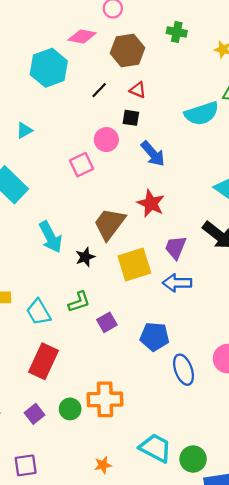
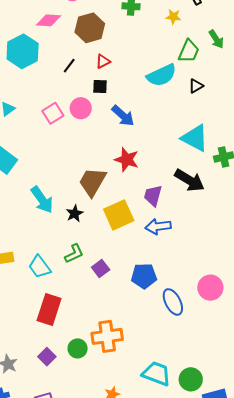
red triangle: (138, 90) -> (103, 61), turned -42
pink square: (82, 165) -> (53, 113), moved

